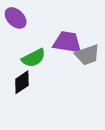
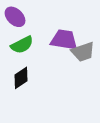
green semicircle: (34, 58) -> (22, 45), moved

